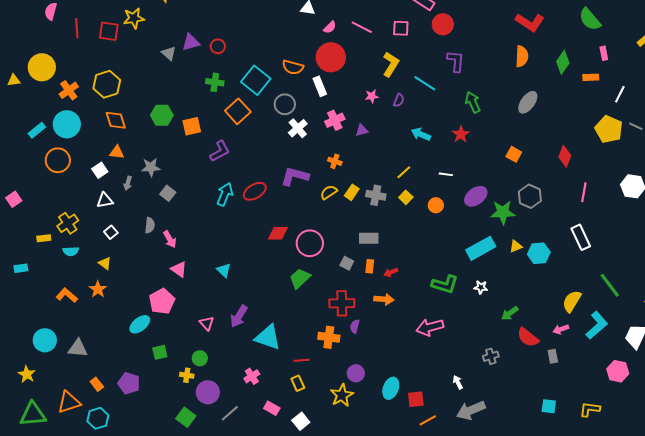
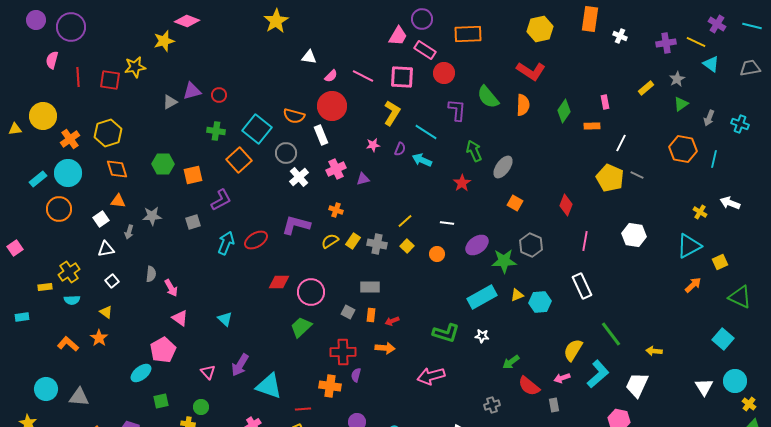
green semicircle: (590, 19) -> (488, 97), moved
pink square: (401, 28) -> (402, 77), size x1.4
gray triangle: (169, 53) -> (170, 102), turned 49
gray ellipse: (528, 102) -> (503, 167), moved
cyan arrow: (421, 134) -> (422, 160), moved
gray square: (168, 193) -> (193, 222), moved, turned 35

